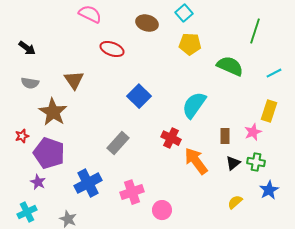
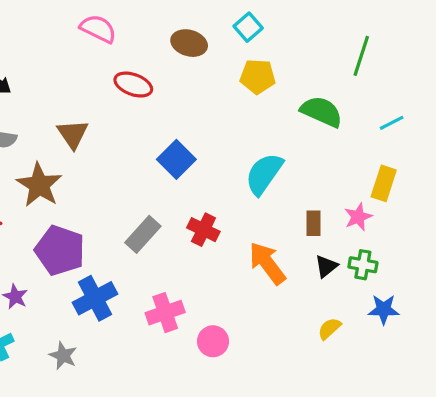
red cross: (171, 138) -> (203, 230), moved
purple pentagon: (49, 153) -> (60, 250), moved
blue star: (269, 190) -> (384, 309), turned 30

